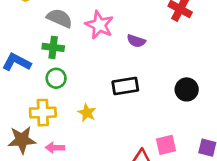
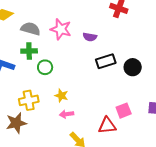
green circle: (56, 78) -> (45, 67), moved
black rectangle: (125, 86) -> (106, 61), moved
pink arrow: (55, 148) -> (67, 114), moved

